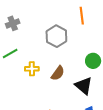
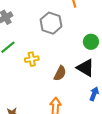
brown semicircle: (58, 73) -> (60, 73), moved

